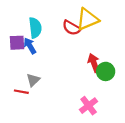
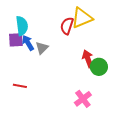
cyan semicircle: (35, 28) -> (22, 26), moved
red semicircle: (71, 28) -> (67, 26), turned 78
gray triangle: (33, 80) -> (42, 48), moved

